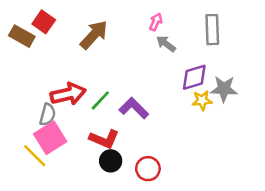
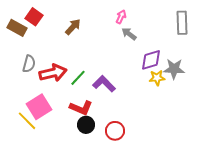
gray rectangle: (212, 30) -> (182, 23), moved
brown arrow: (94, 35) -> (73, 27), size x0.7
gray semicircle: (48, 115) -> (29, 64), moved

